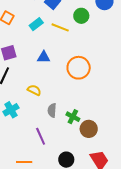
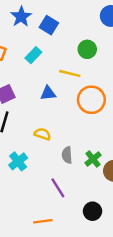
green circle: (81, 16) -> (87, 49), moved
yellow line: (60, 27) -> (70, 73), moved
green cross: (73, 117) -> (93, 159), turned 32

